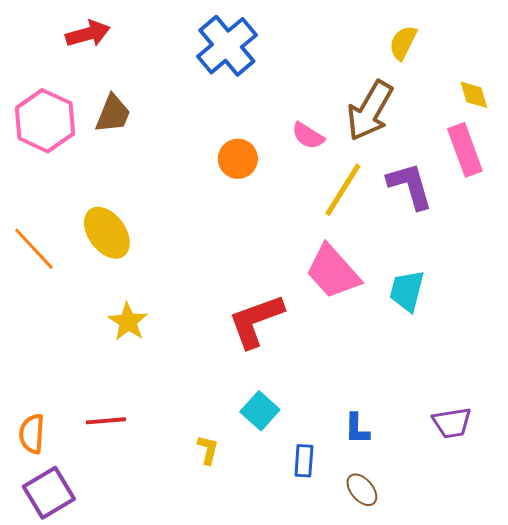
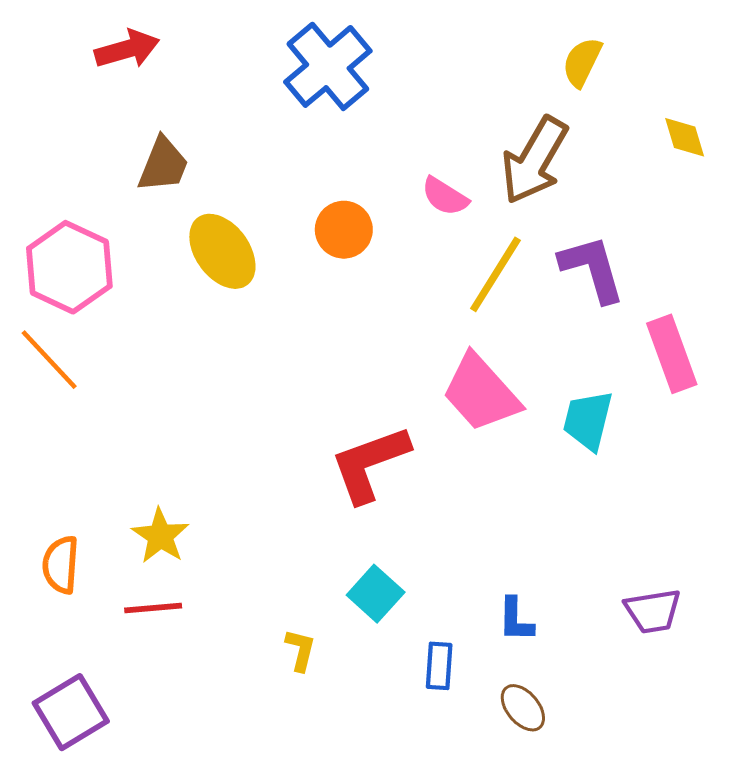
pink hexagon: (45, 121) -> (69, 267), moved
pink rectangle: (465, 150) -> (672, 354), moved
yellow ellipse: (107, 233) -> (222, 251), moved
yellow star: (128, 322) -> (160, 536), moved
orange semicircle: (32, 434) -> (61, 565), moved

